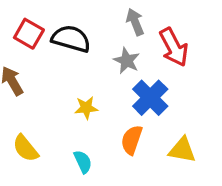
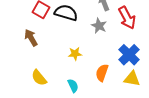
blue cross: (150, 98) -> (129, 55), moved

